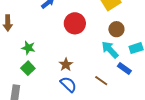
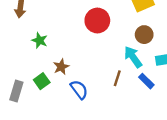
brown star: (66, 65) -> (61, 67), moved
green square: (28, 68) -> (42, 81), moved
brown line: (101, 81) -> (117, 78), moved, turned 64

